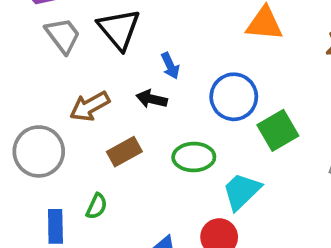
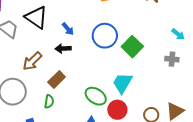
green ellipse: (194, 157) -> (96, 96), moved, turned 50
green semicircle: (97, 206) -> (49, 102), moved

